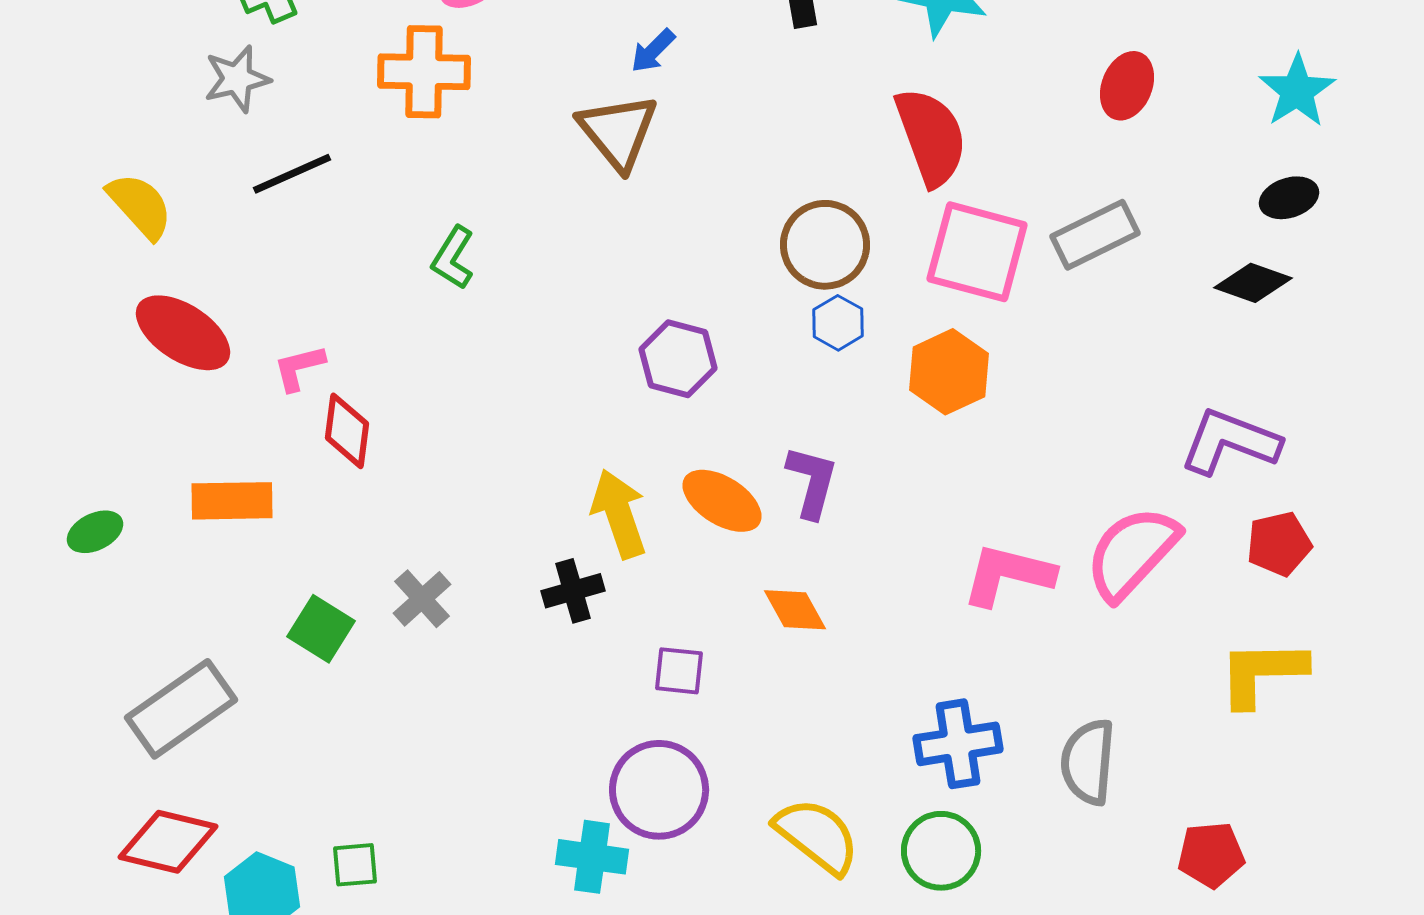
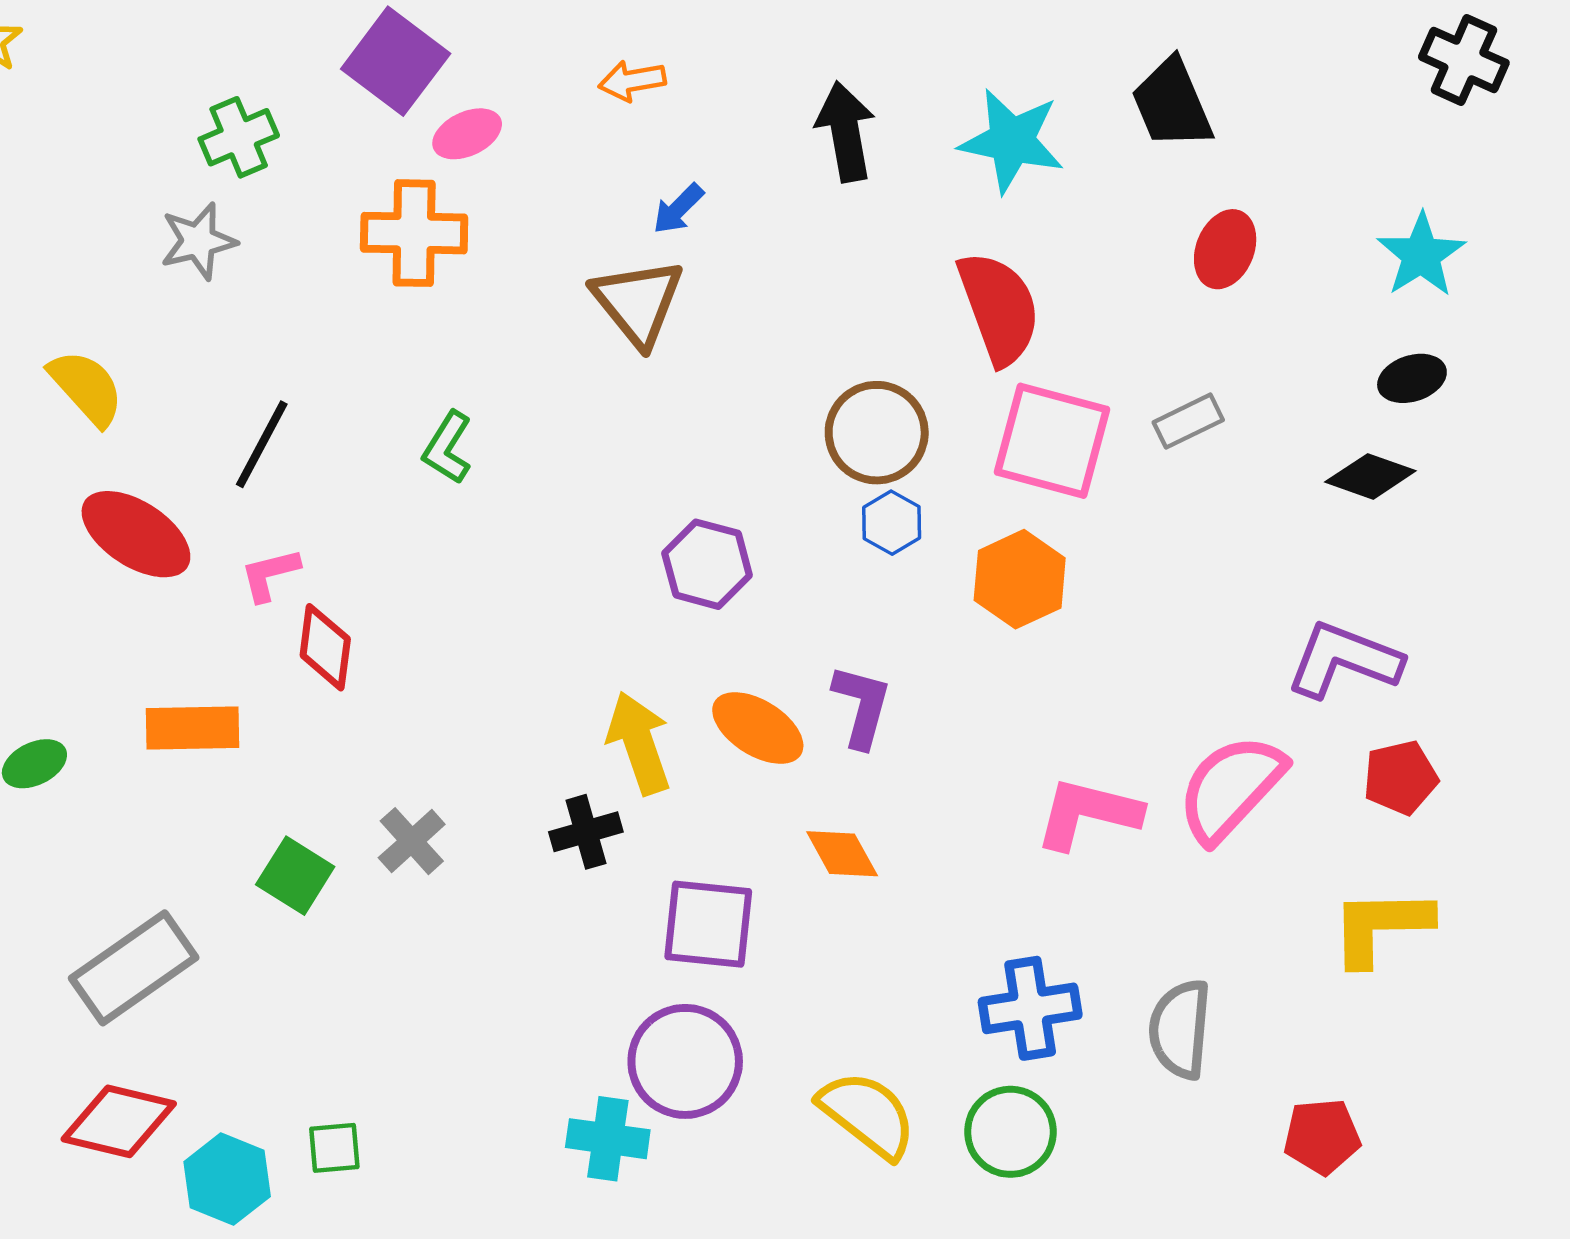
black line: (292, 174) -> (262, 444), moved, turned -38
gray rectangle: (1095, 235) -> (1188, 421), size x0.7
purple square: (679, 671) -> (708, 924), size x1.6

